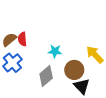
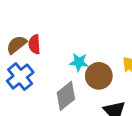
brown circle: (74, 70) -> (99, 76), moved

